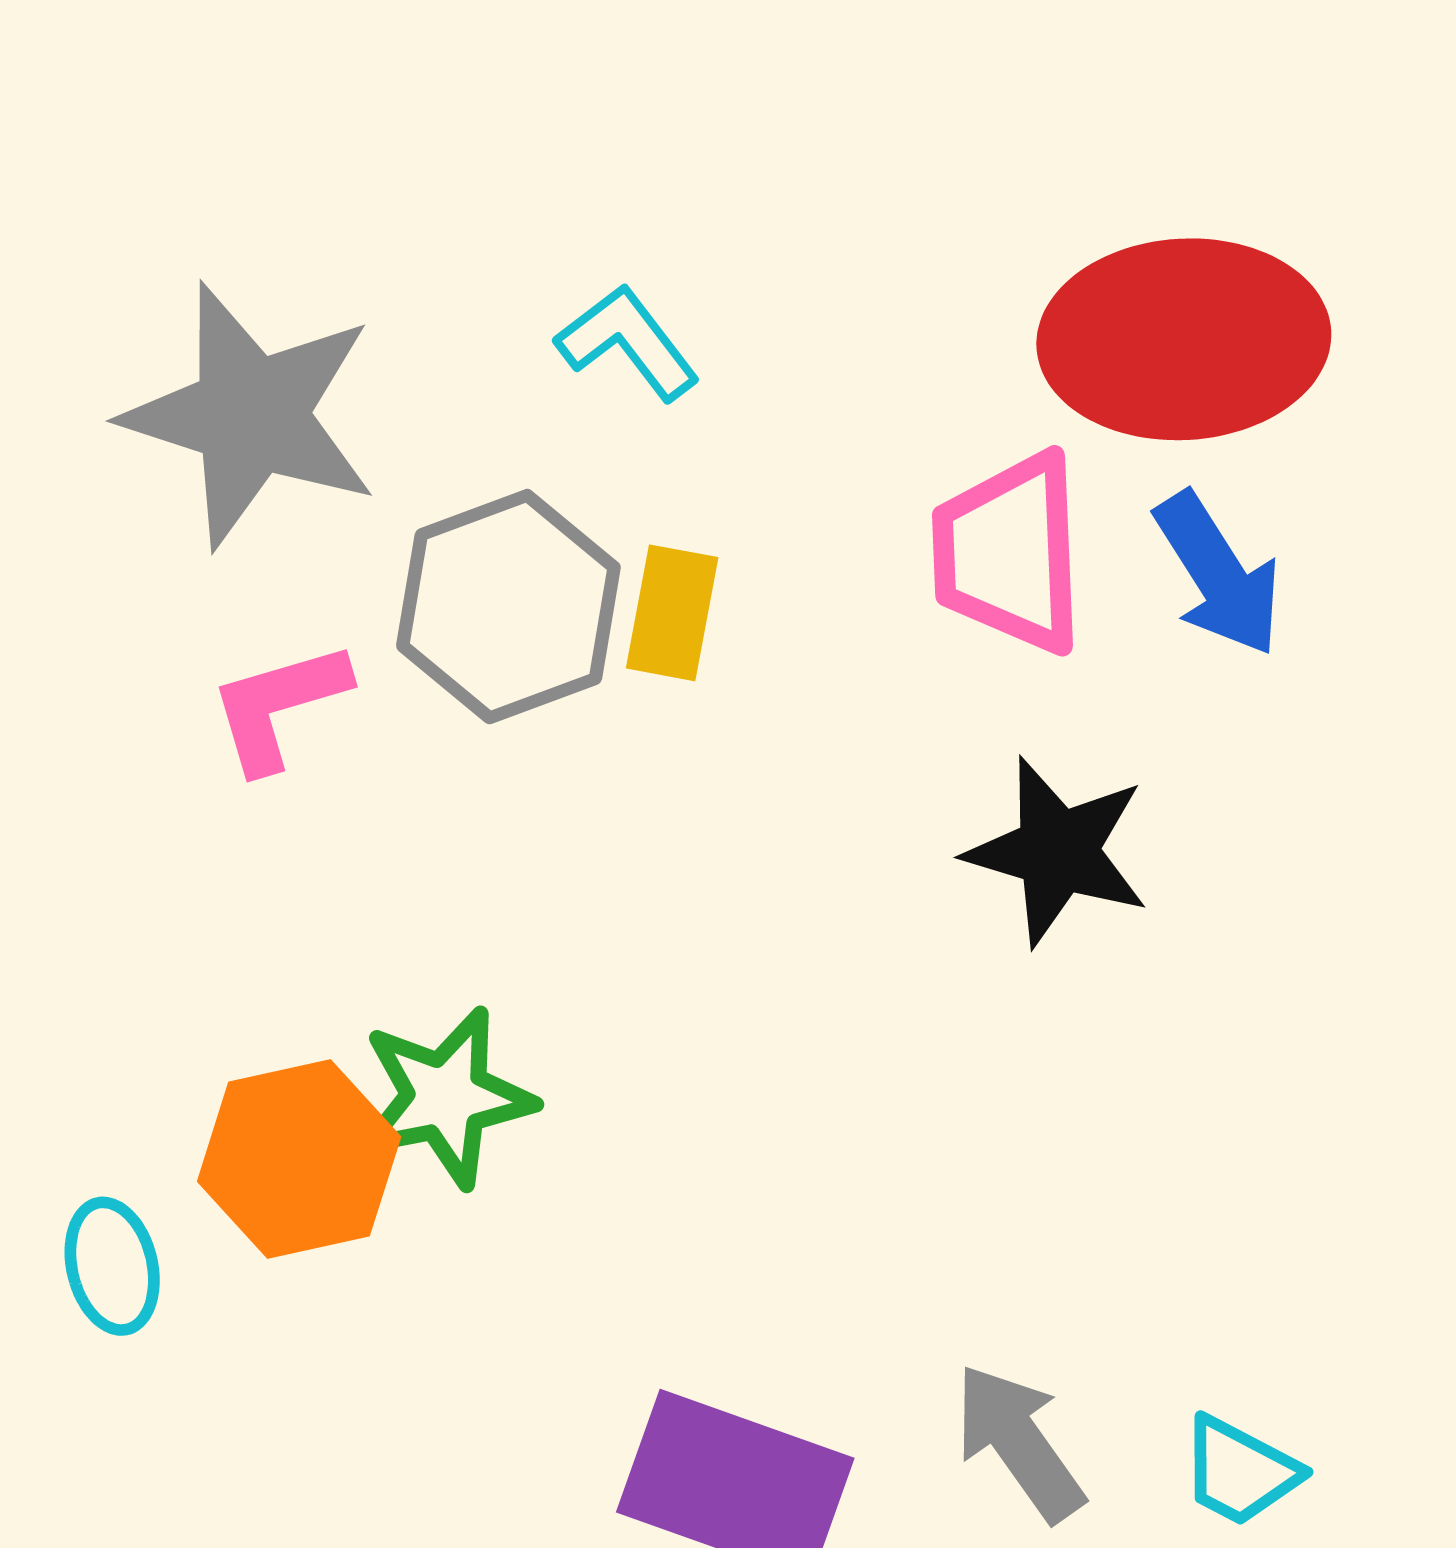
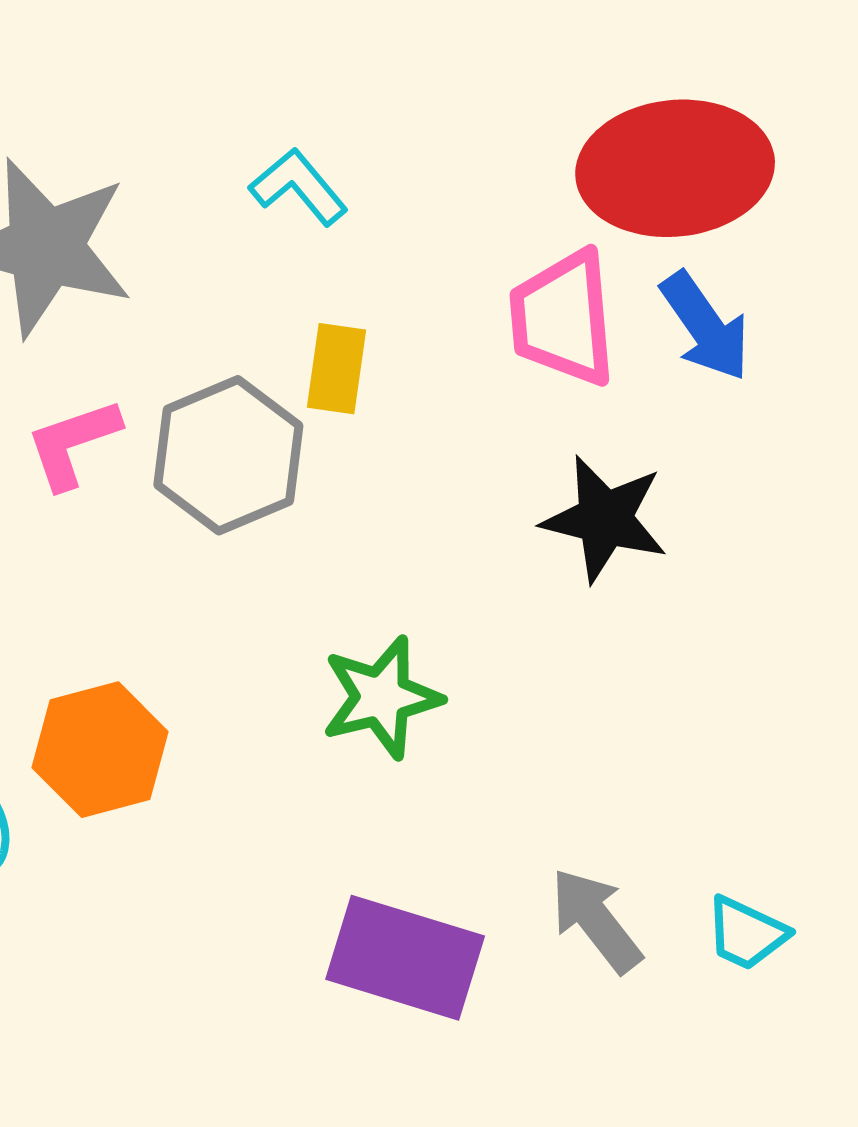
gray hexagon: (508, 607) -> (228, 455), moved
green star: (446, 1097) -> (381, 697), moved

